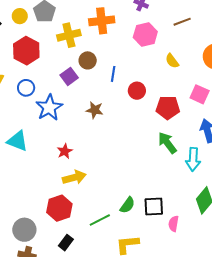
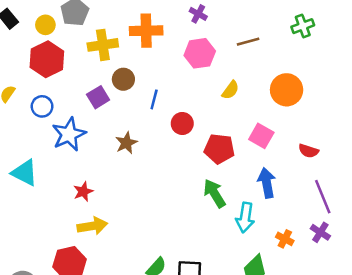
yellow circle: (20, 16) -> (45, 25), moved
yellow semicircle: (172, 61) -> (230, 90), turned -112
brown star: (95, 110) -> (126, 143), turned 30

